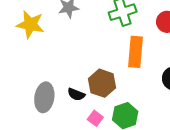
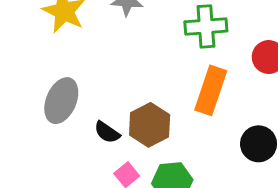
gray ellipse: (44, 97) -> (61, 101), moved

